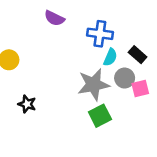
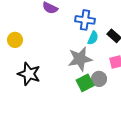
gray circle: (125, 78) -> (99, 79), moved
black star: (27, 104) -> (29, 74), size x1.6

